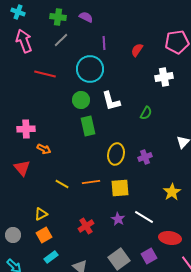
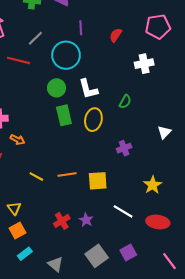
gray line: (61, 40) -> (35, 38), moved
yellow ellipse: (116, 154) -> (93, 120), moved
yellow triangle: (41, 214) -> (14, 208), turned -40
purple star: (118, 219) -> (86, 220), moved
red ellipse: (170, 238) -> (158, 222), moved

